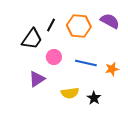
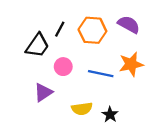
orange star: (112, 69) -> (131, 64), moved, size x1.5

